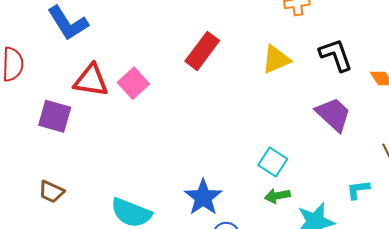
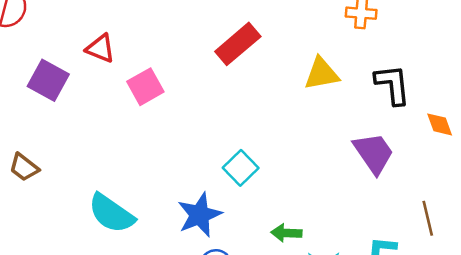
red triangle: (91, 80) -> (100, 48), size x0.7
pink square: (133, 83) -> (145, 87), moved
cyan square: (273, 162) -> (241, 168), moved

